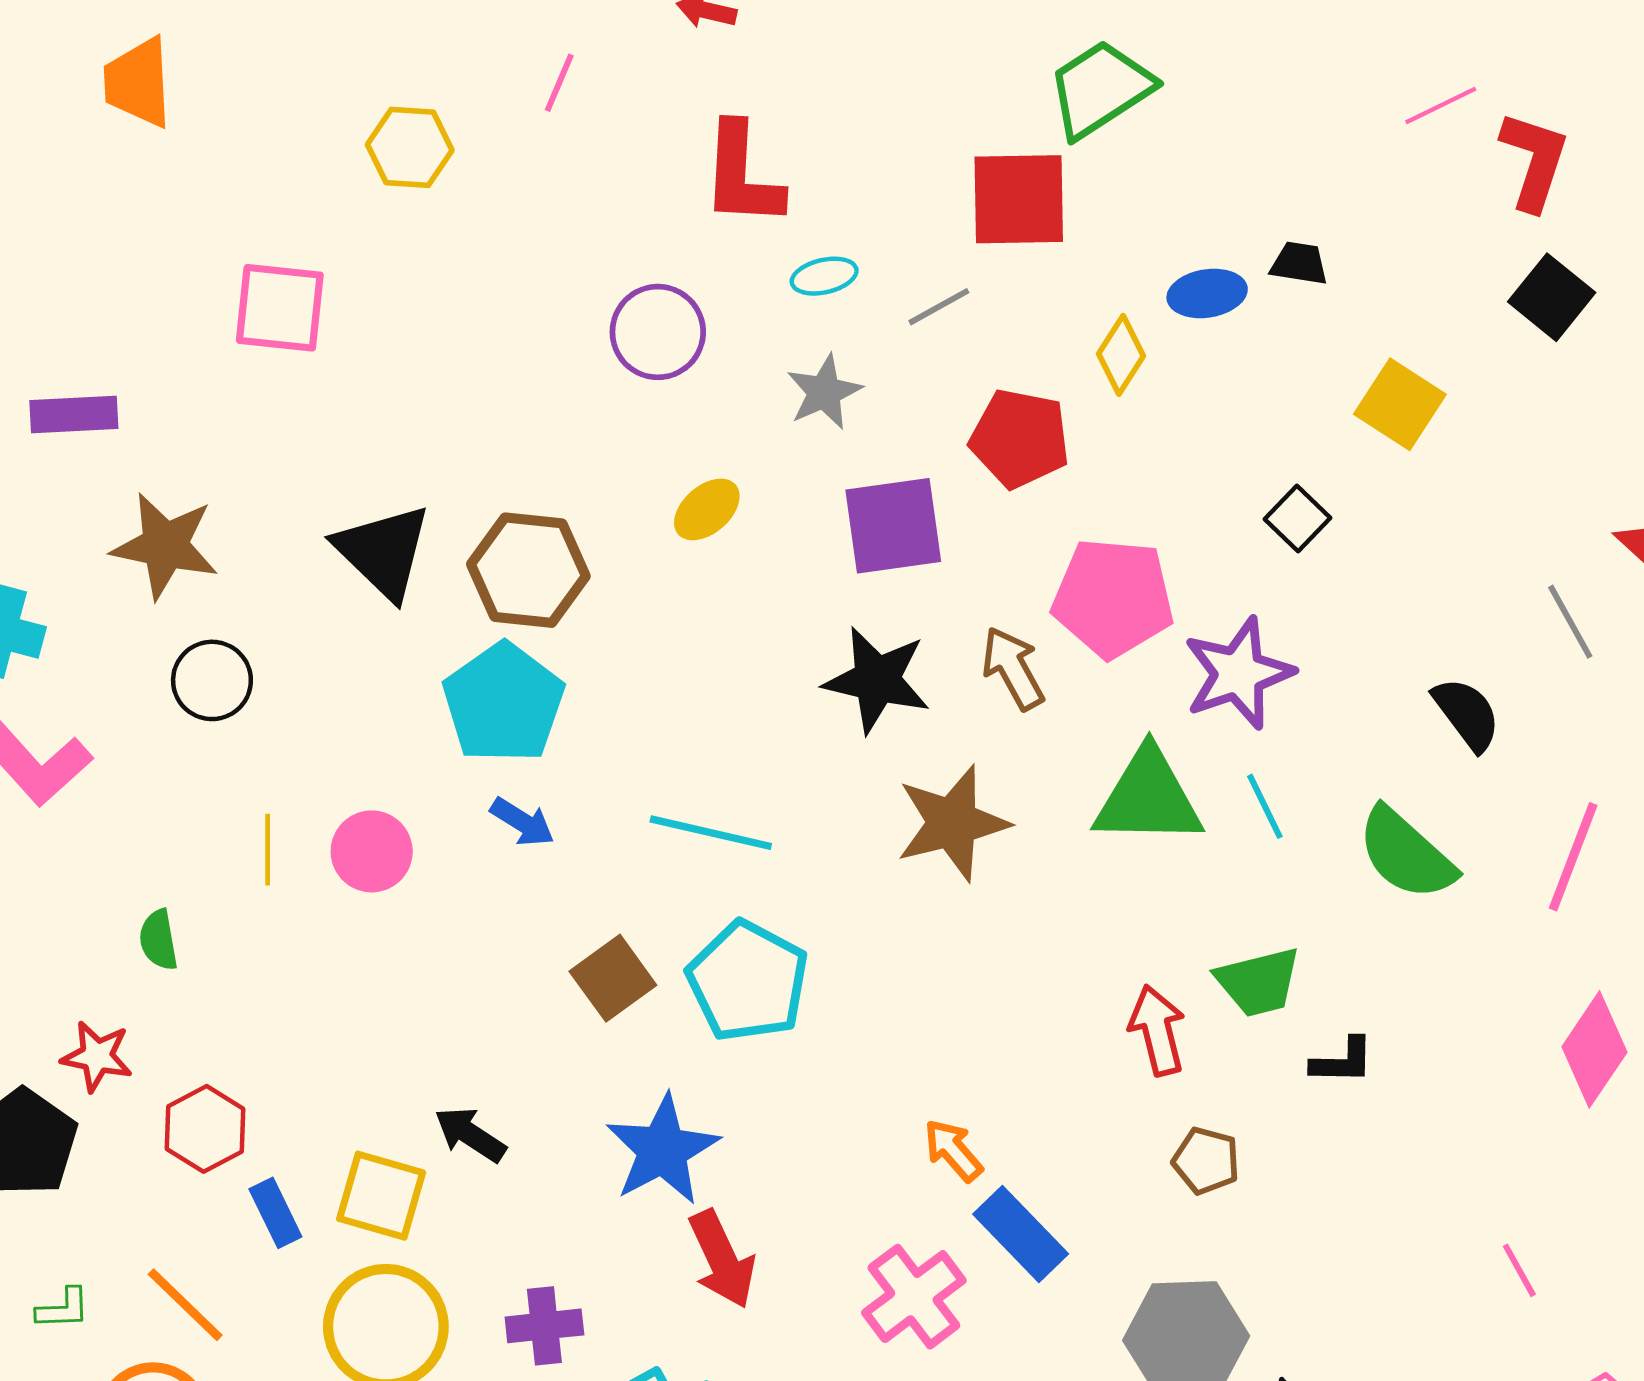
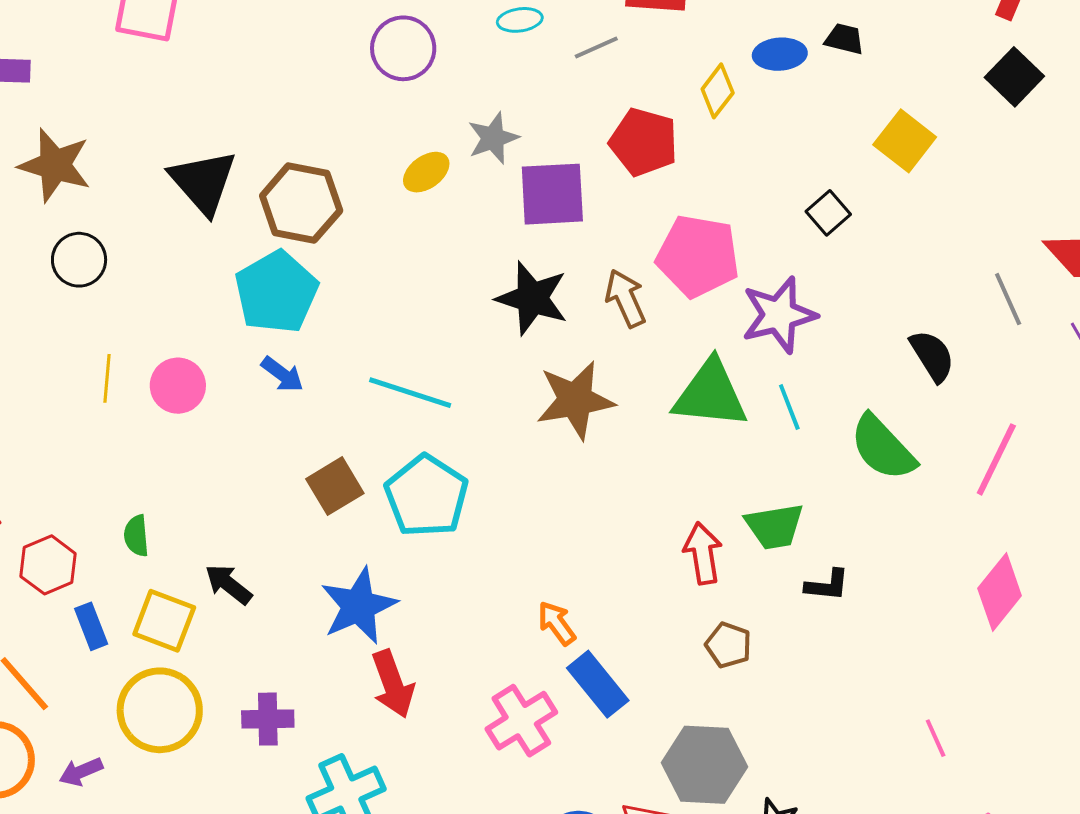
gray star: (824, 392) -> (493, 138), moved
green semicircle: (158, 940) -> (136, 536), moved

